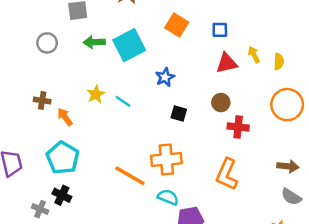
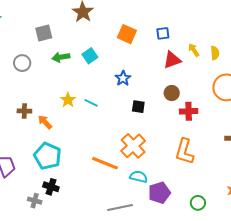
cyan square: (129, 45) -> (90, 56), size x0.6
orange cross: (166, 160) -> (133, 146), turned -30

